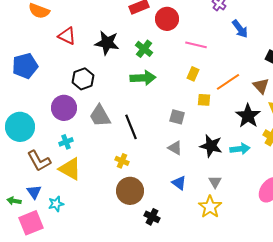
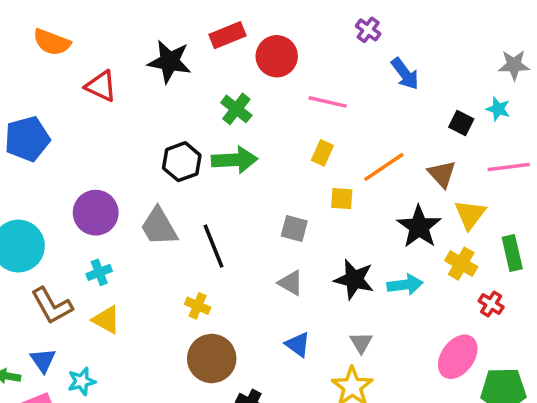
black star: (107, 43) -> (170, 62), moved
black hexagon: (83, 79) -> (182, 162), moved
yellow triangle: (70, 169) -> (106, 320), size x0.7

